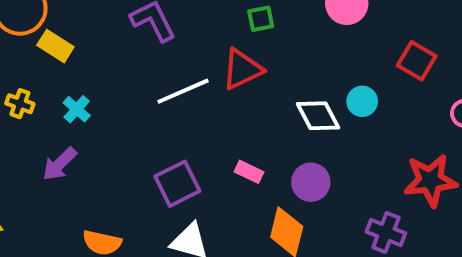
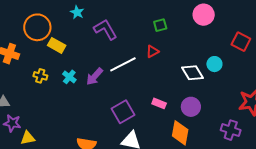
red triangle: (242, 69) -> (152, 51), size x0.6
purple arrow: (60, 164) -> (95, 77), moved

